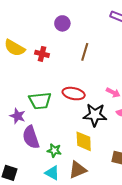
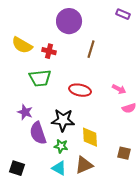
purple circle: (62, 23) -> (69, 21), size x1.6
green trapezoid: (40, 101) -> (40, 78), moved
black star: (95, 115) -> (63, 120), moved

